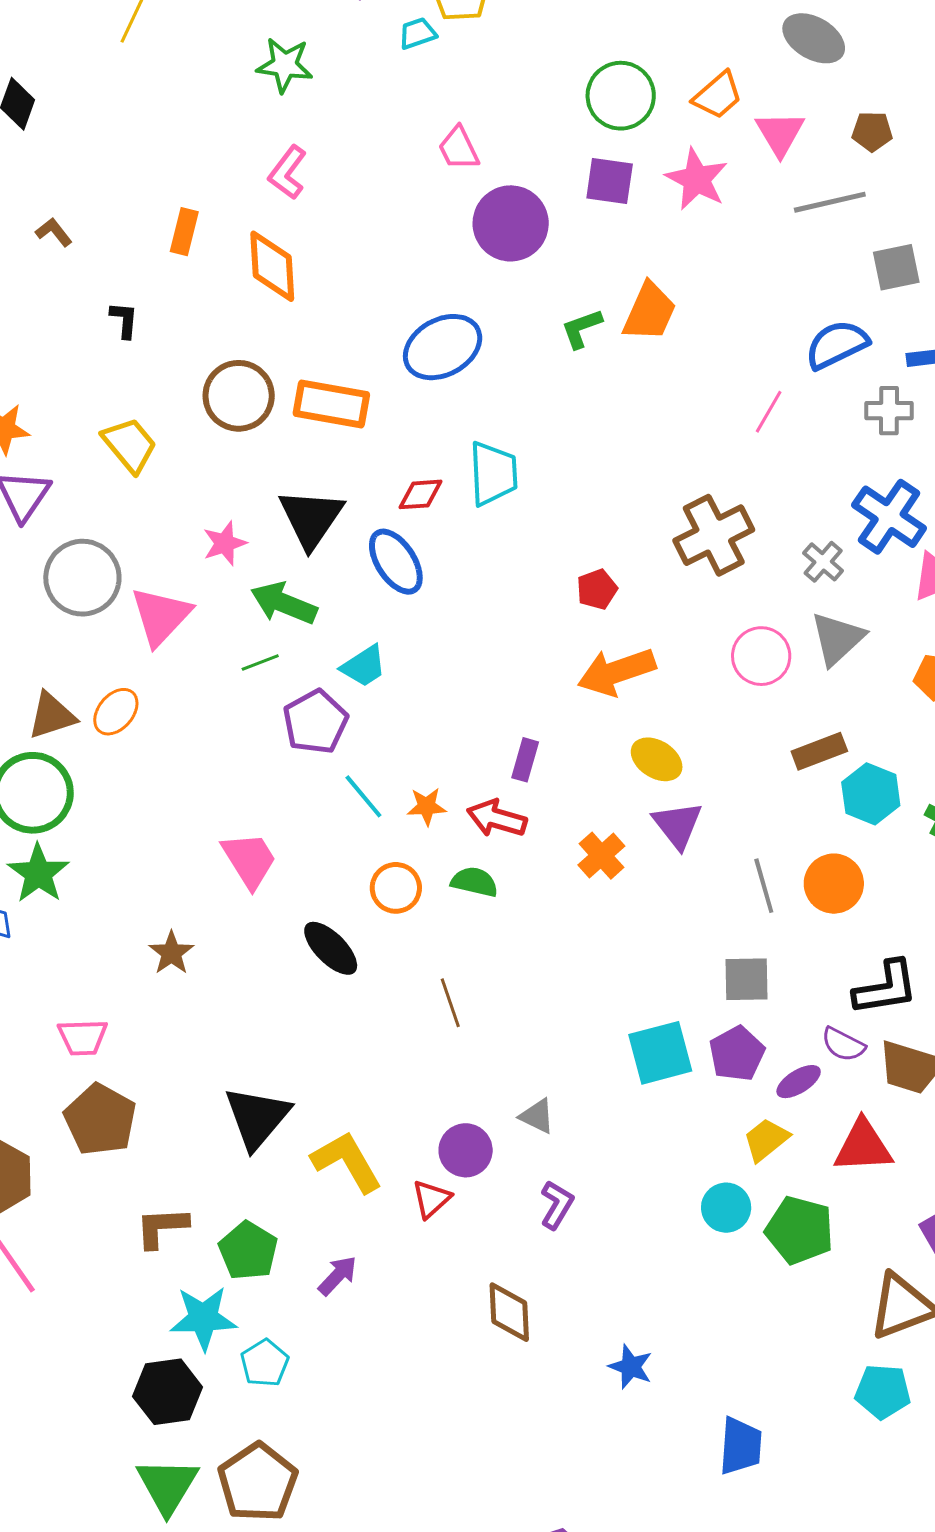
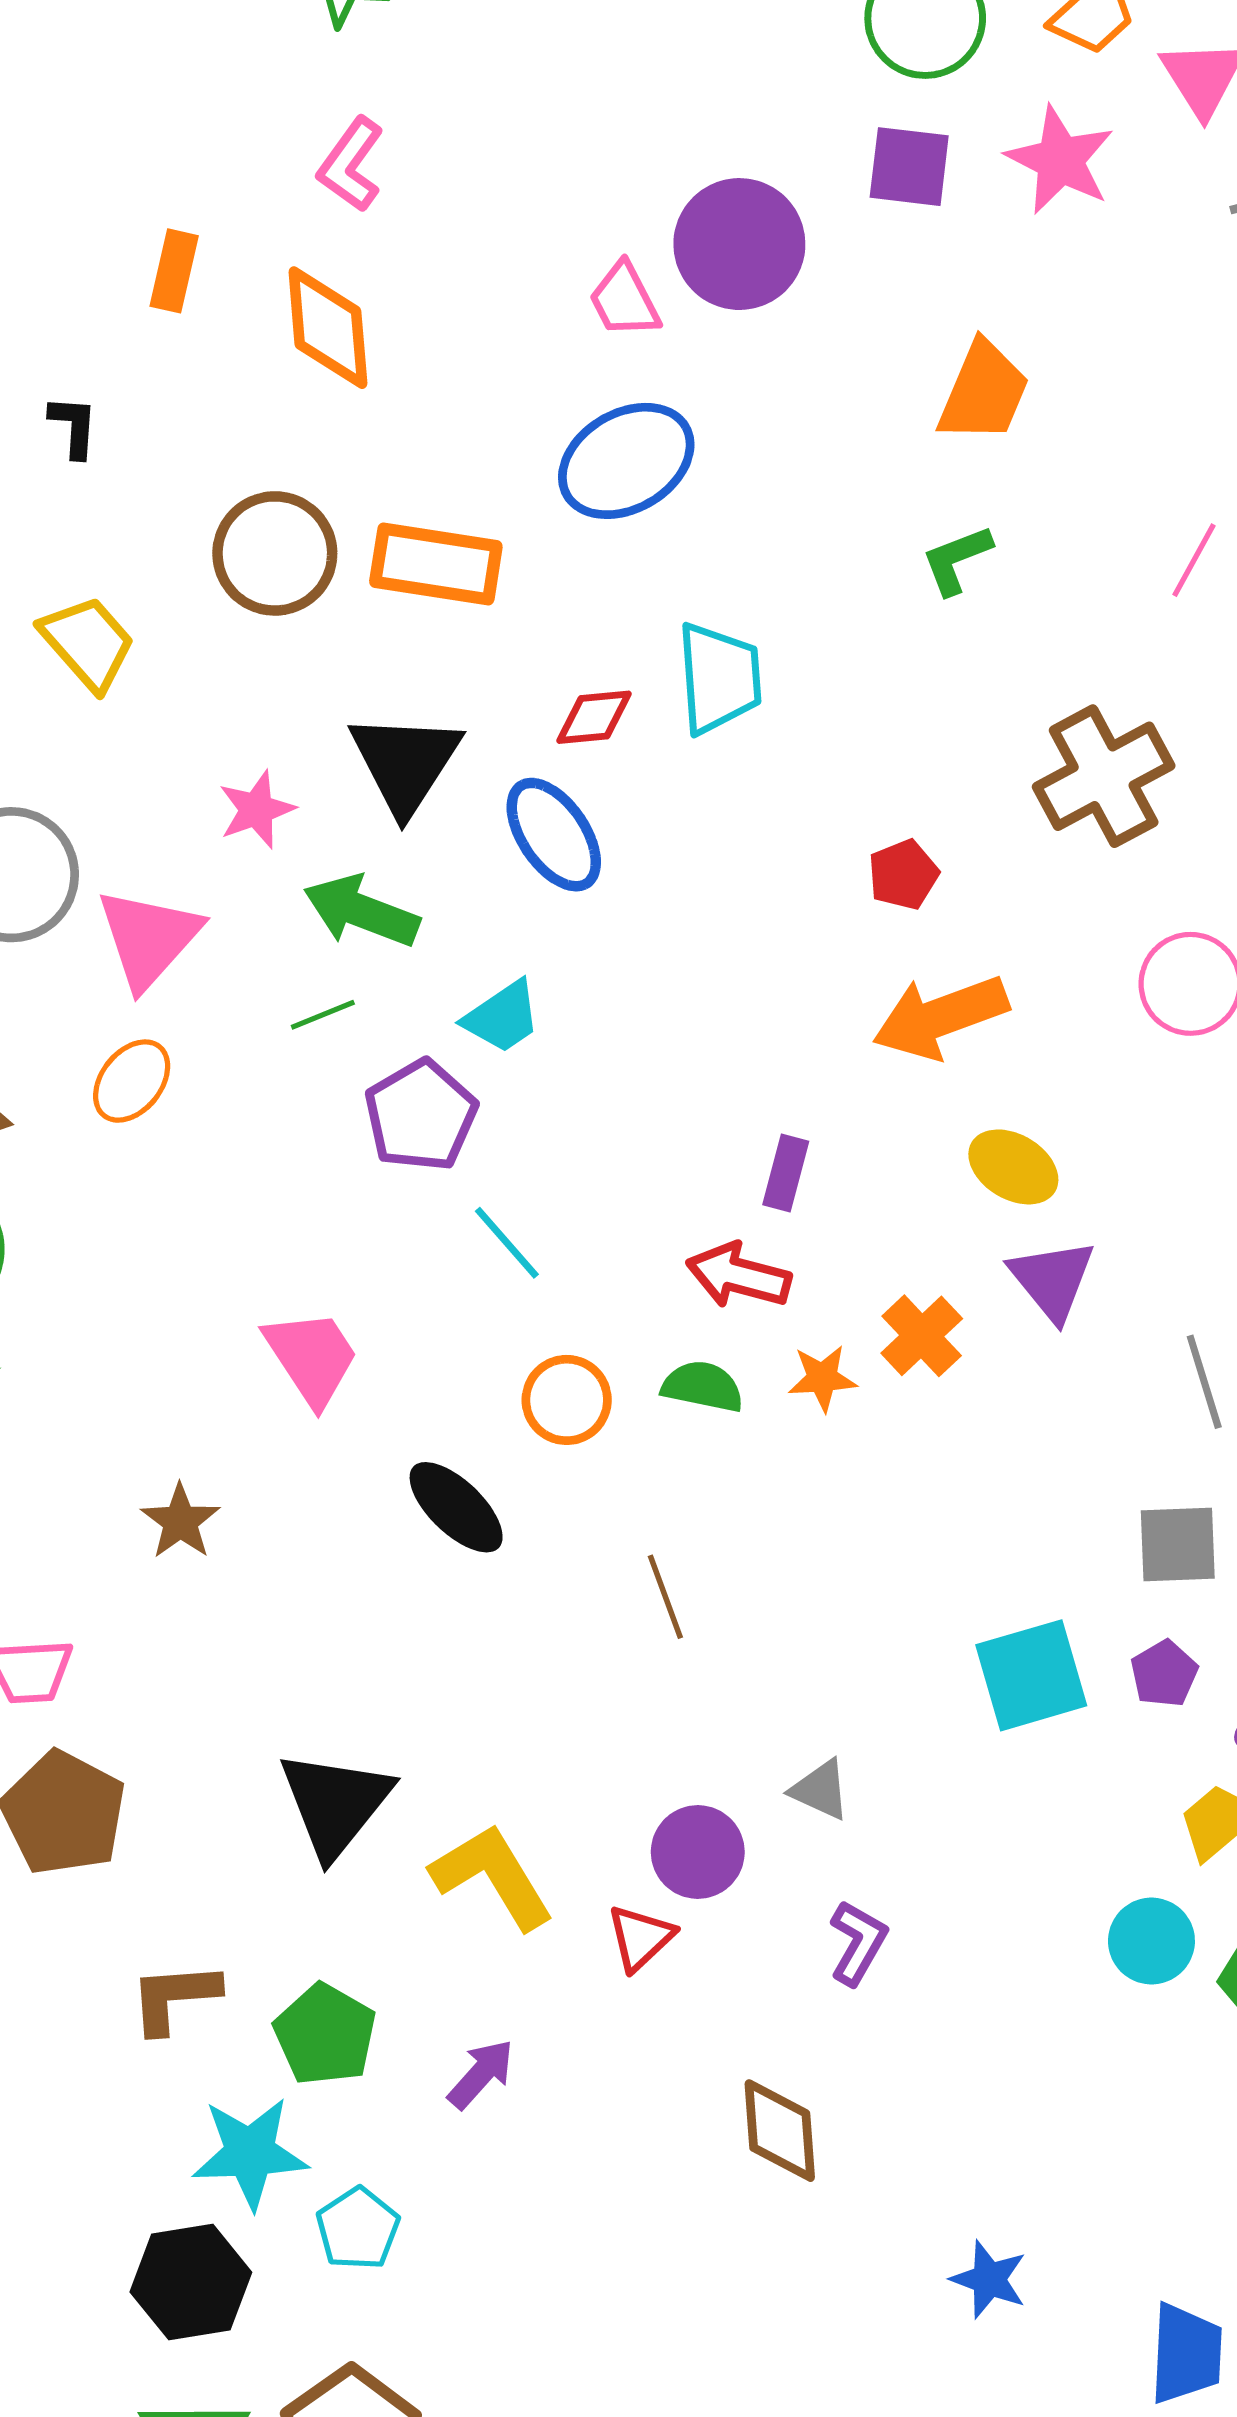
pink trapezoid: (459, 148) -> (624, 300), moved
green L-shape: (582, 328) -> (957, 560), moved
orange ellipse: (116, 712) -> (132, 1081), moved
orange star: (427, 806) -> (822, 1378), moved
purple pentagon: (737, 1054) -> (1164, 1674), size x0.7
blue star: (631, 1367) -> (989, 2279), moved

